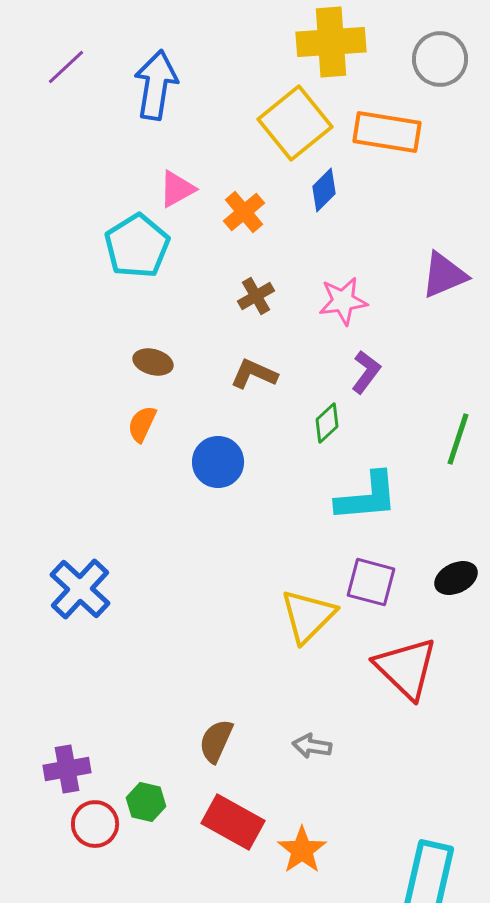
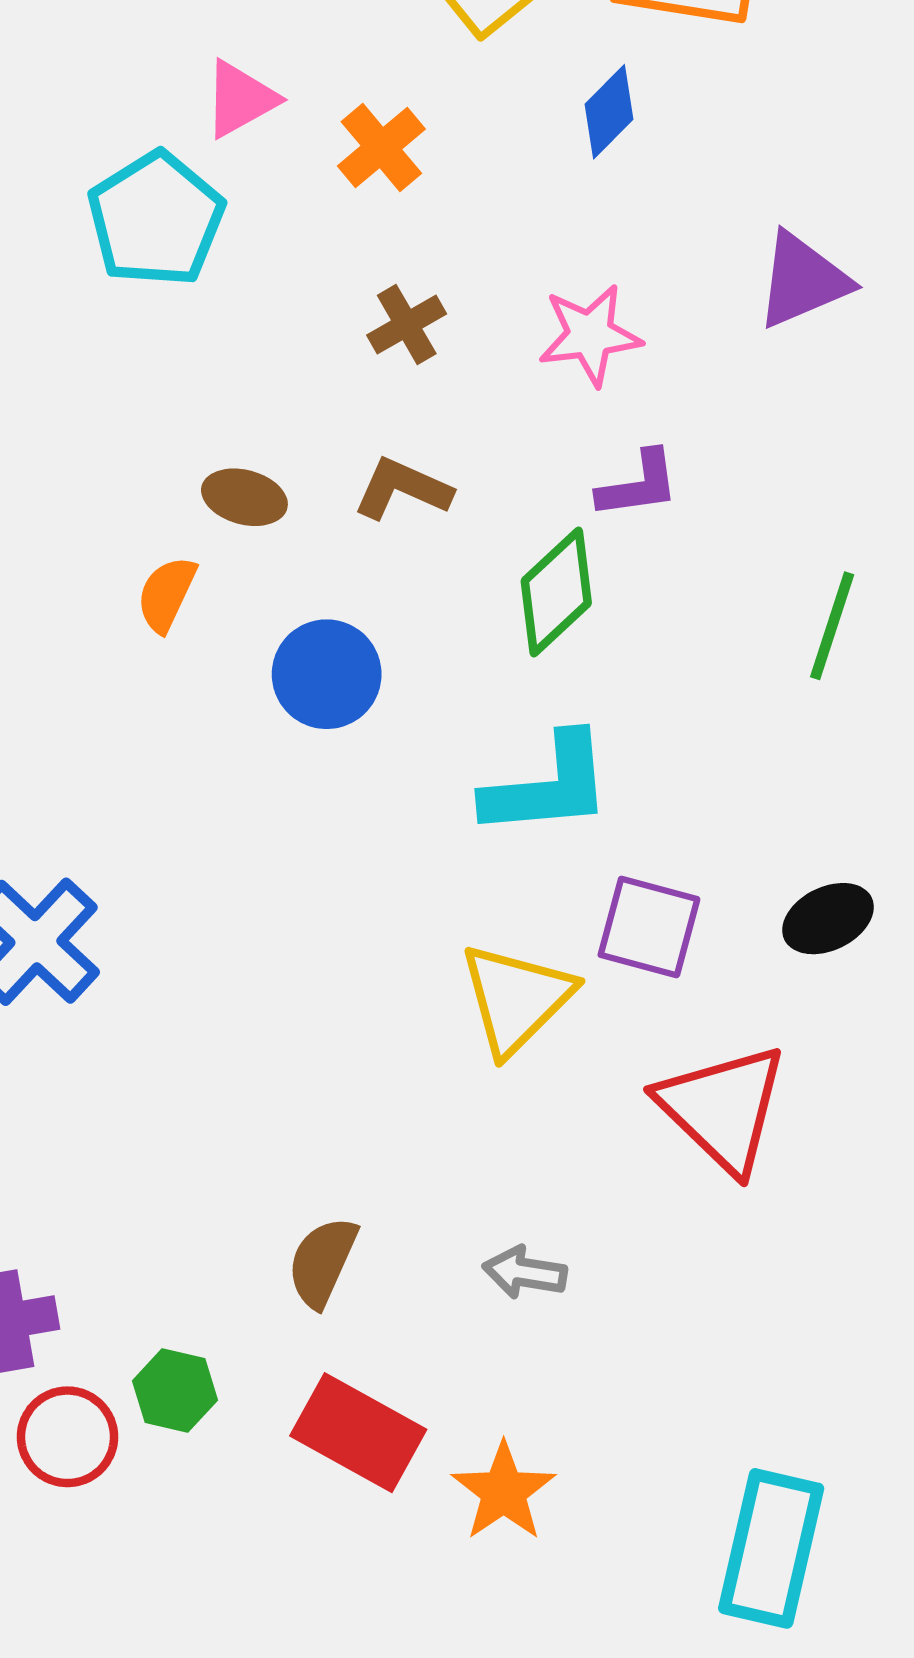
blue diamond: (324, 190) -> (609, 112), moved
brown ellipse: (153, 362) -> (244, 497), moved
purple L-shape: (366, 372) -> (638, 485), turned 45
green diamond: (327, 423) -> (556, 592), size x1.5
cyan L-shape: (367, 497) -> (548, 786), moved

